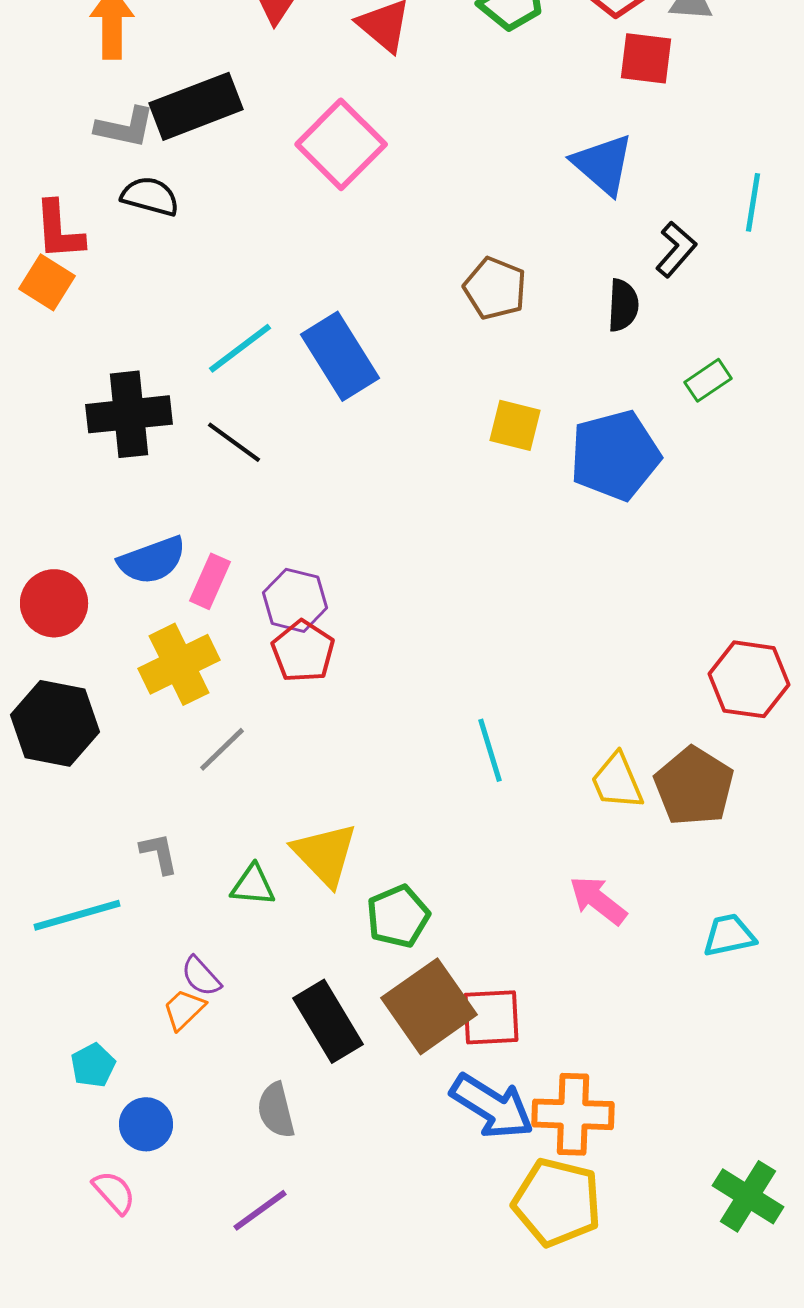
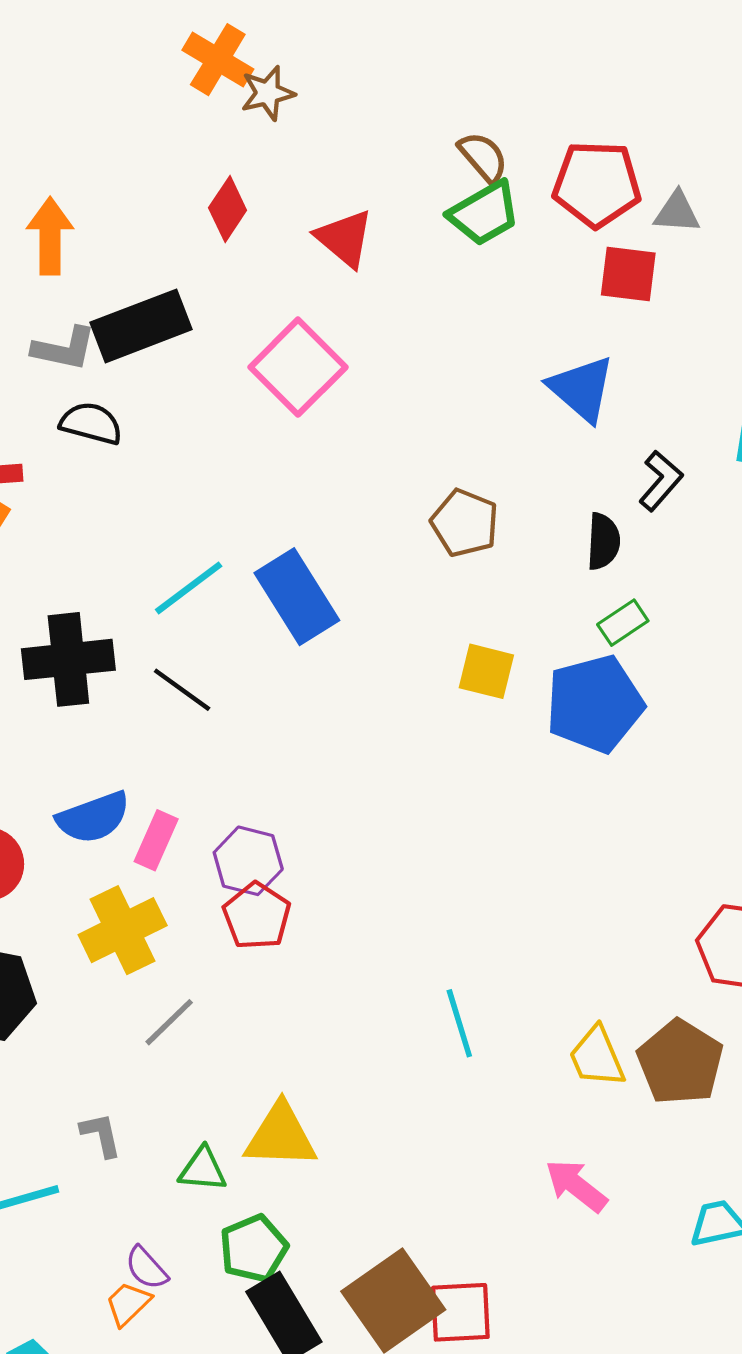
green rectangle: (708, 380) -> (623, 623), moved
yellow triangle: (325, 854) -> (281, 1136), turned -44
green pentagon: (398, 916) -> (254, 1248), moved

